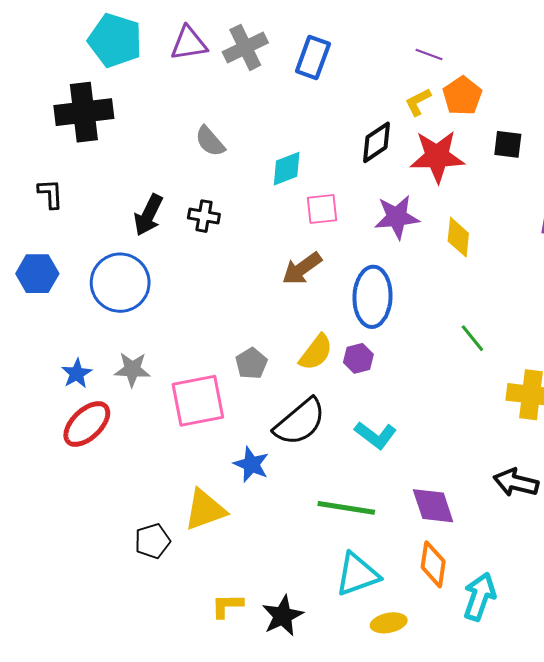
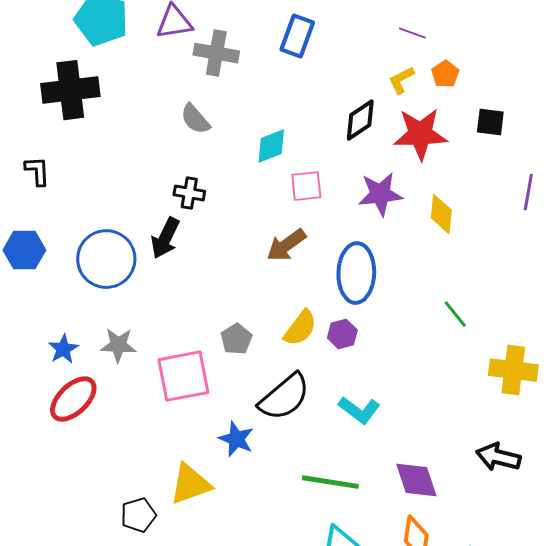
gray cross: (245, 47) -> (216, 53), moved, turned 36
orange pentagon: (462, 96) -> (445, 74), size x0.7
black arrow: (148, 215) -> (165, 238), moved

